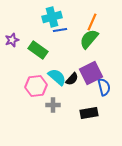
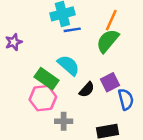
green rectangle: (38, 50) -> (47, 79), moved
purple square: (91, 73) -> (110, 82), size x0.7
cyan semicircle: (57, 77) -> (69, 65), moved

